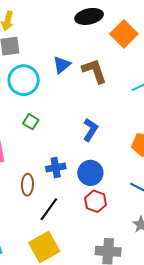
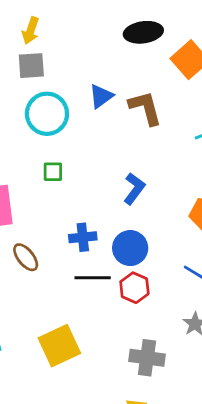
green square: (31, 122) -> (53, 172), turned -35
brown ellipse: (27, 185) -> (26, 257), moved, turned -45
black line: (49, 209) -> (93, 278), moved, turned 50

